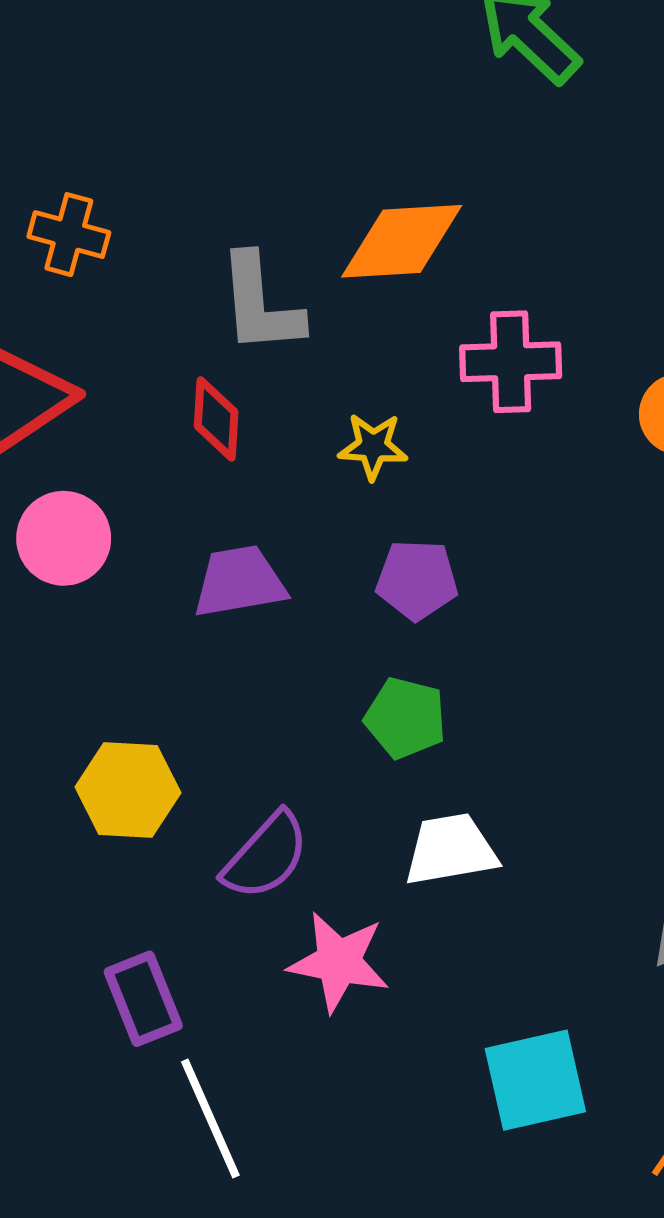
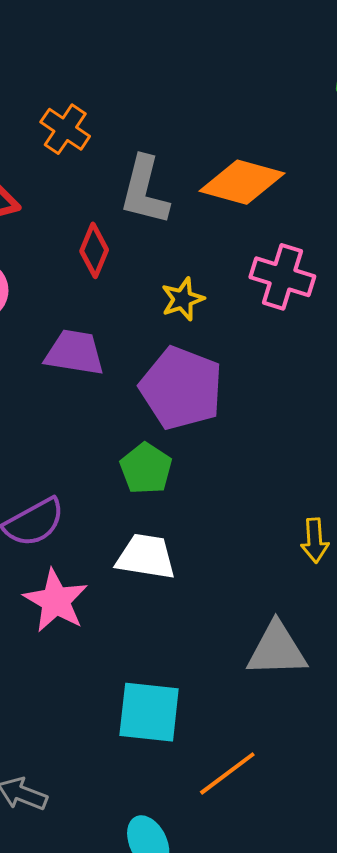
orange cross: (69, 235) -> (65, 129), moved
yellow star: (373, 446) -> (183, 299), turned 30
purple pentagon: (417, 580) -> (181, 388), size x1.6

